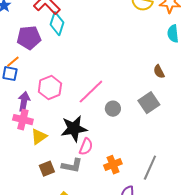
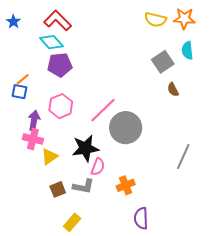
cyan diamond: (57, 24) -> (51, 42), moved, turned -60
purple pentagon: (29, 38) -> (60, 65), moved
gray square: (149, 103) -> (163, 62), moved
gray circle: (113, 109) -> (126, 128), size x2.0
gray line: (150, 168) -> (183, 156), moved

